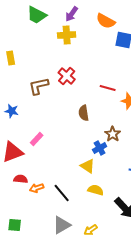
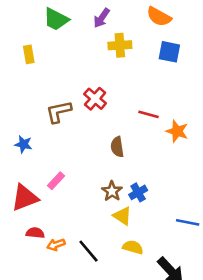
orange semicircle: (106, 21) -> (159, 17), moved
yellow cross: (67, 35) -> (120, 45), moved
yellow rectangle: (11, 58) -> (29, 54), moved
brown star: (113, 134) -> (112, 191), moved

